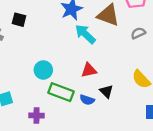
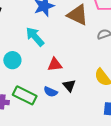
cyan arrow: (85, 34) -> (35, 37), moved
green rectangle: (61, 92) -> (25, 95), moved

